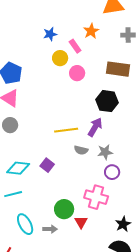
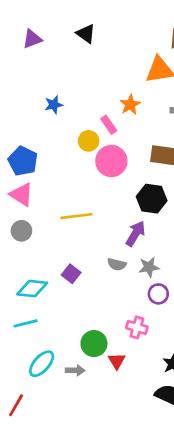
blue star: (50, 34) -> (54, 105), moved
pink circle: (77, 73) -> (111, 161), size x1.5
yellow line: (66, 130) -> (76, 216), moved
purple square: (47, 165) -> (71, 274), moved
pink cross: (96, 197) -> (137, 327), size x0.7
cyan ellipse: (25, 224) -> (42, 364), turned 70

